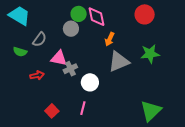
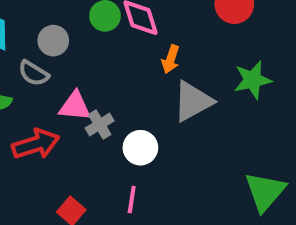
gray circle: (71, 29) -> (53, 41), moved
gray semicircle: (40, 39) -> (34, 73), turned 91
red arrow: (37, 75) -> (36, 144), size x1.6

